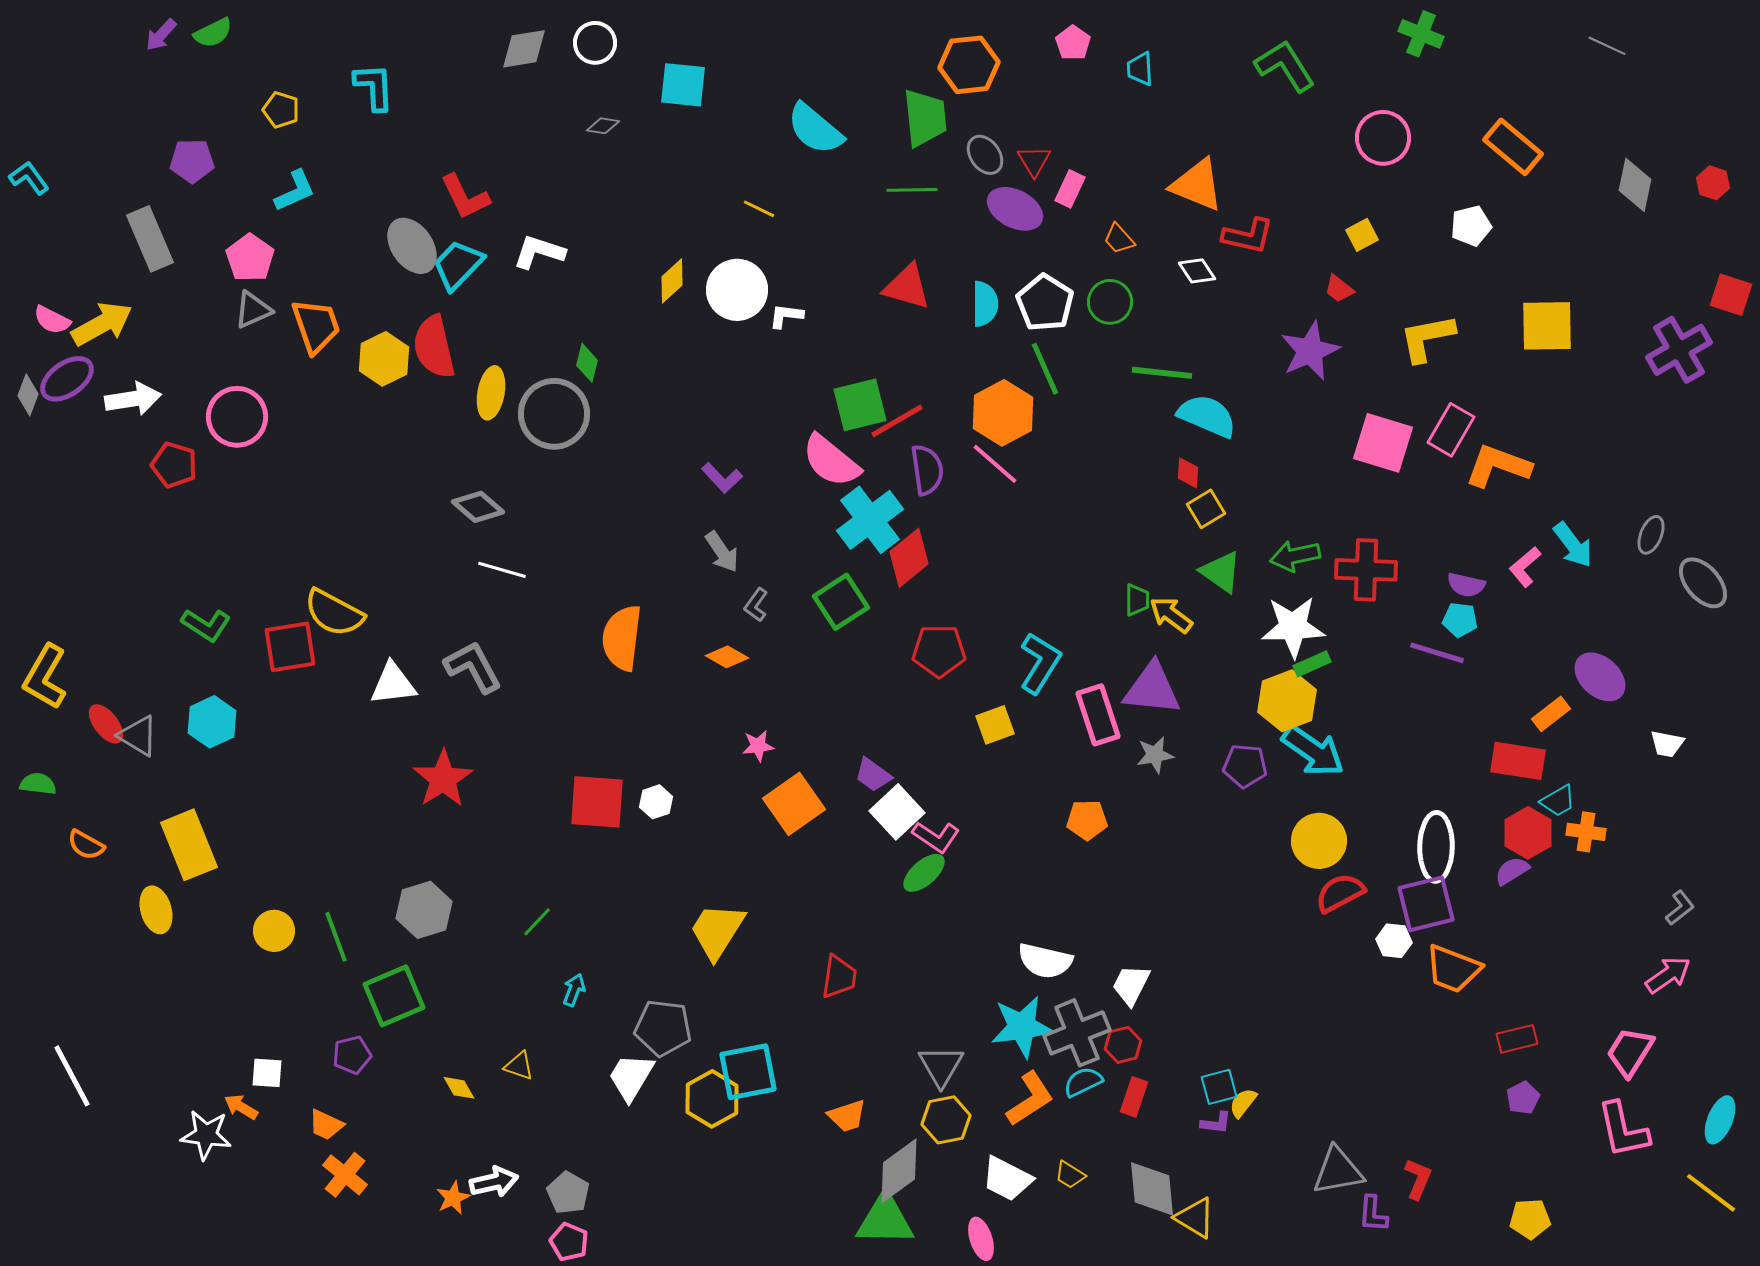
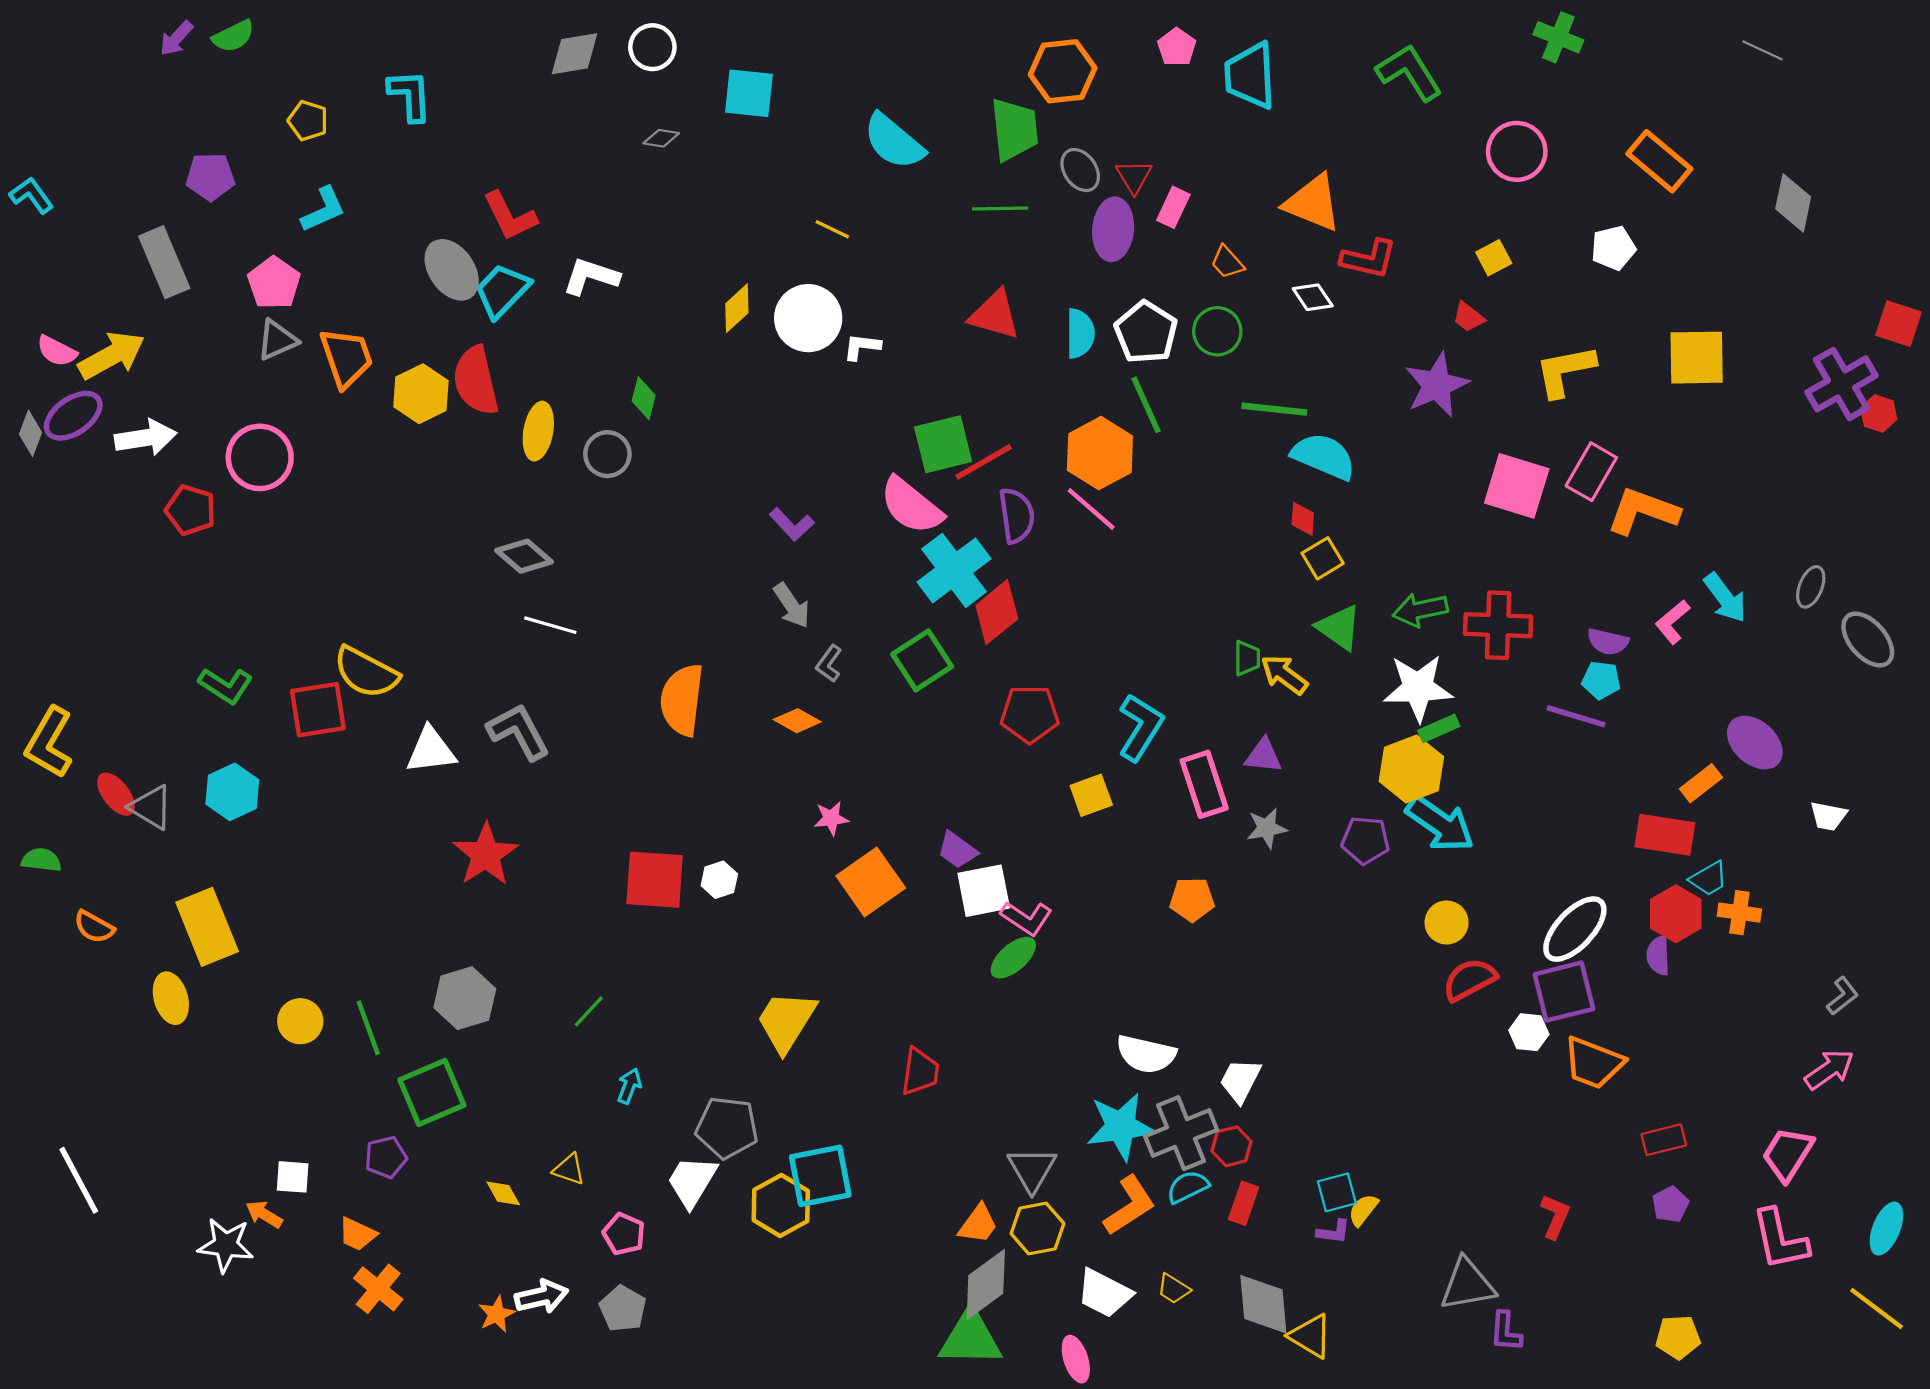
cyan trapezoid: (1140, 69) -> (1250, 76), size x1.8
red hexagon: (1713, 183) -> (1879, 414), moved
purple ellipse: (1015, 209) -> (1113, 229), turned 68
gray circle: (554, 414) -> (607, 454), size x0.6
purple triangle: (1152, 689) -> (1263, 756), size x0.6
white square: (897, 812) -> (984, 891), turned 32
yellow circle: (1319, 841) -> (1447, 922), size x0.7
white ellipse: (1436, 847) -> (1575, 929), turned 42
purple semicircle: (1512, 871) -> (1658, 955), turned -60
orange trapezoid: (847, 1116) -> (978, 1224), moved, turned -36
red L-shape: (1418, 1179) -> (1555, 1216), moved
pink pentagon: (569, 1242) -> (624, 1234), moved

